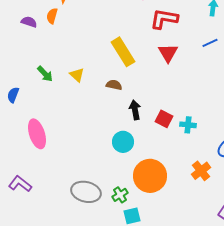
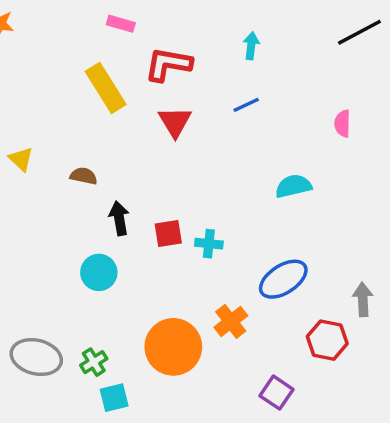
yellow rectangle: (123, 52) -> (106, 88), moved
red square: (164, 119) -> (168, 233), turned -36
orange circle: (150, 176) -> (173, 347), moved

